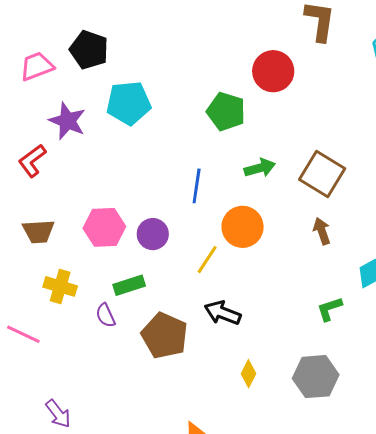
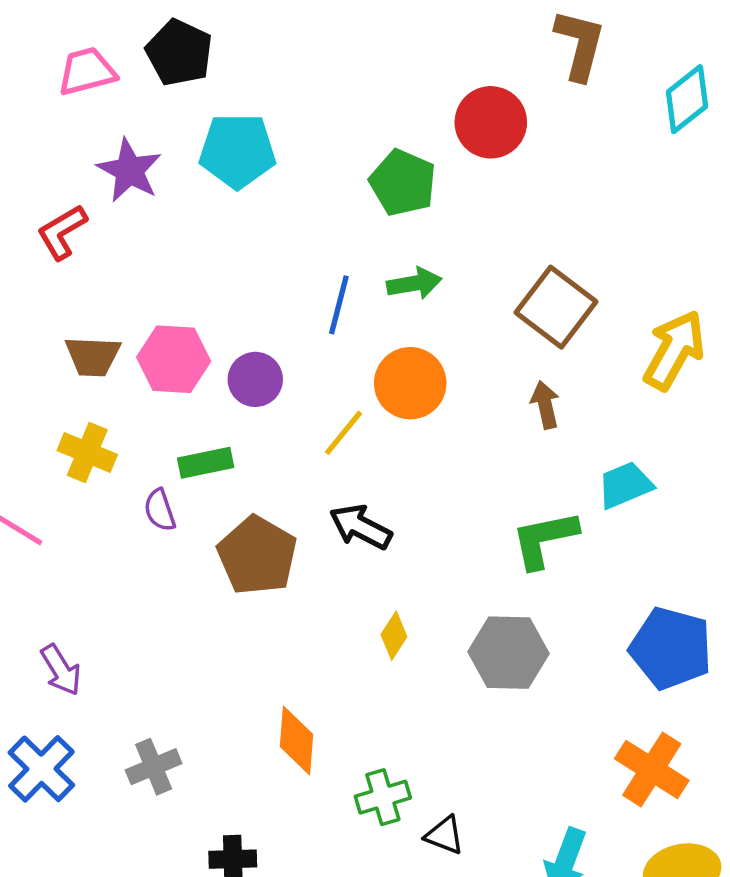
green arrow: (260, 168) -> (414, 283), moved
brown trapezoid: (39, 231) -> (93, 356), moved
green L-shape: (329, 309) -> (544, 539), size x1.5

